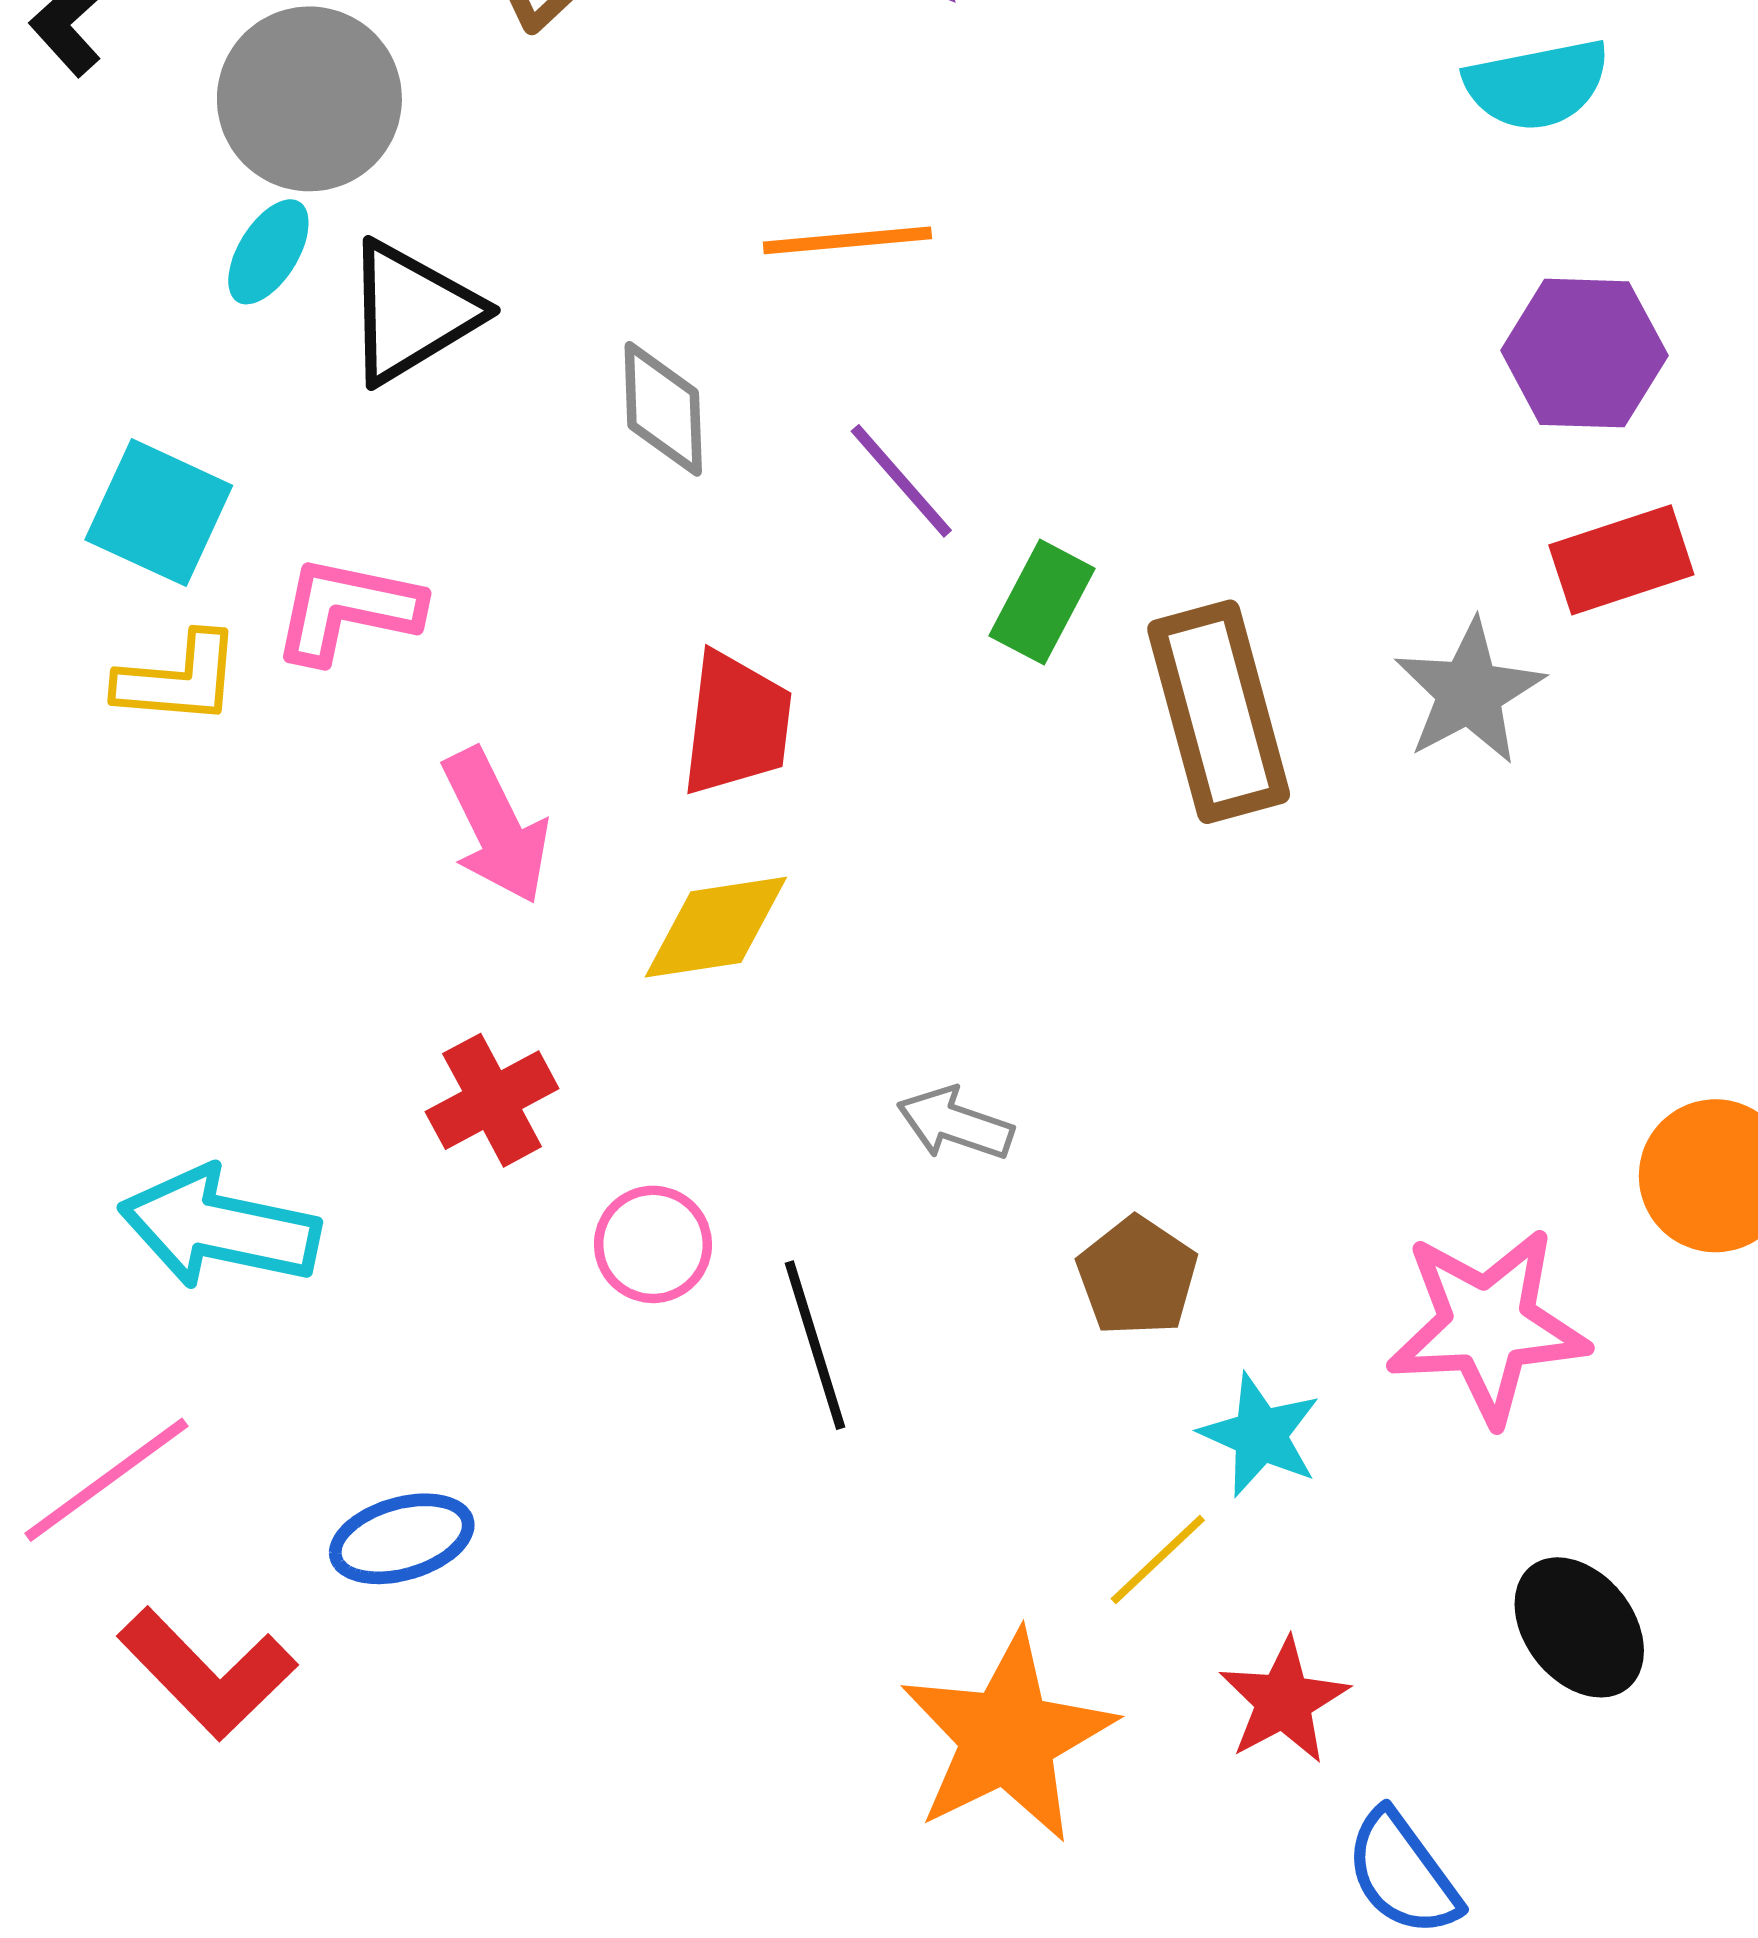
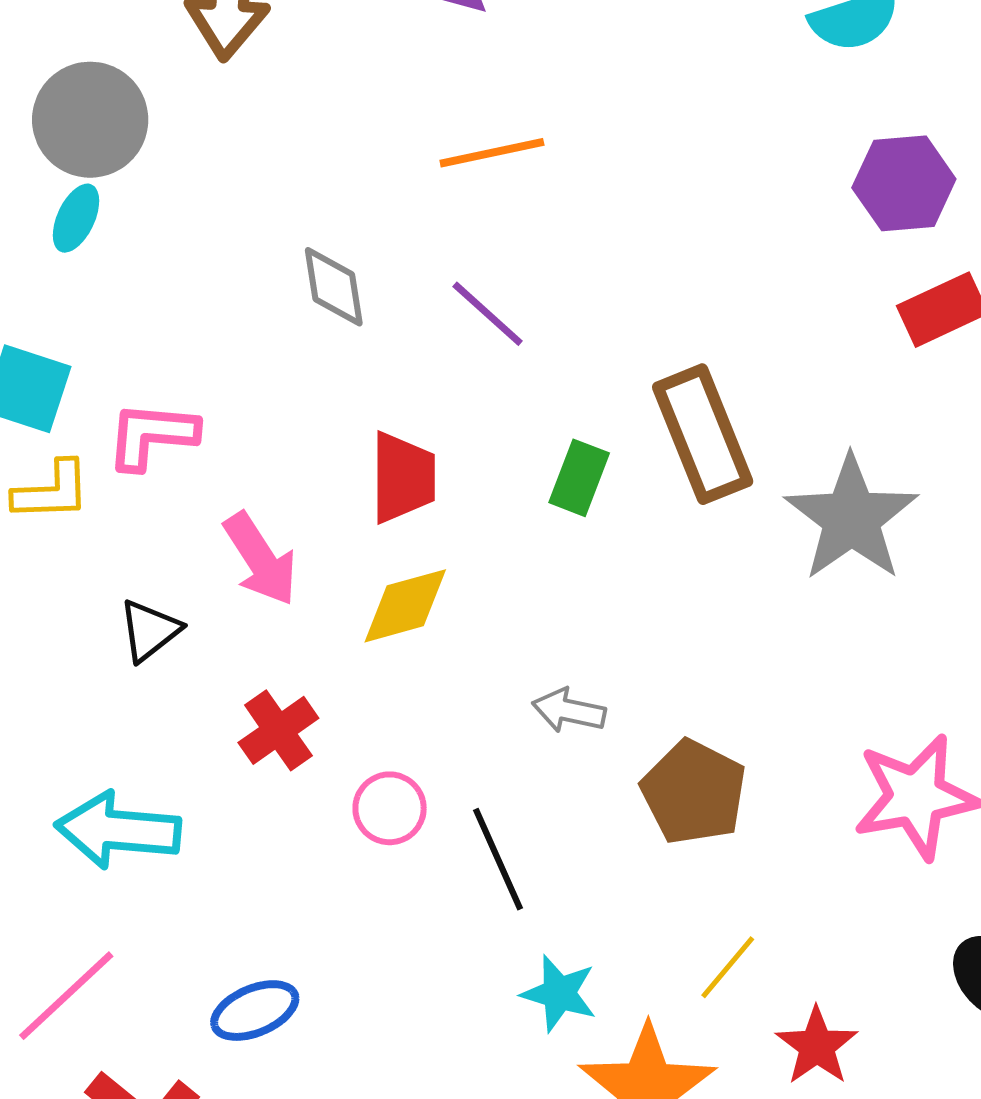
orange line: (847, 240) -> (492, 153), moved
black triangle: (412, 312) -> (150, 631), moved, size x0.7
green rectangle: (1042, 602) -> (579, 478), moved
gray star: (1469, 692) -> (851, 518), moved, size x1.4
brown pentagon: (1137, 1276) -> (694, 792), size x1.4
cyan star: (1260, 1435) -> (559, 993), moved

